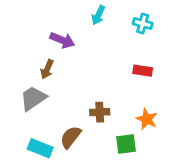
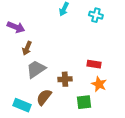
purple arrow: (62, 40) -> (16, 27), moved
red rectangle: (143, 71) -> (94, 64), moved
gray trapezoid: (33, 98) -> (36, 69), moved

